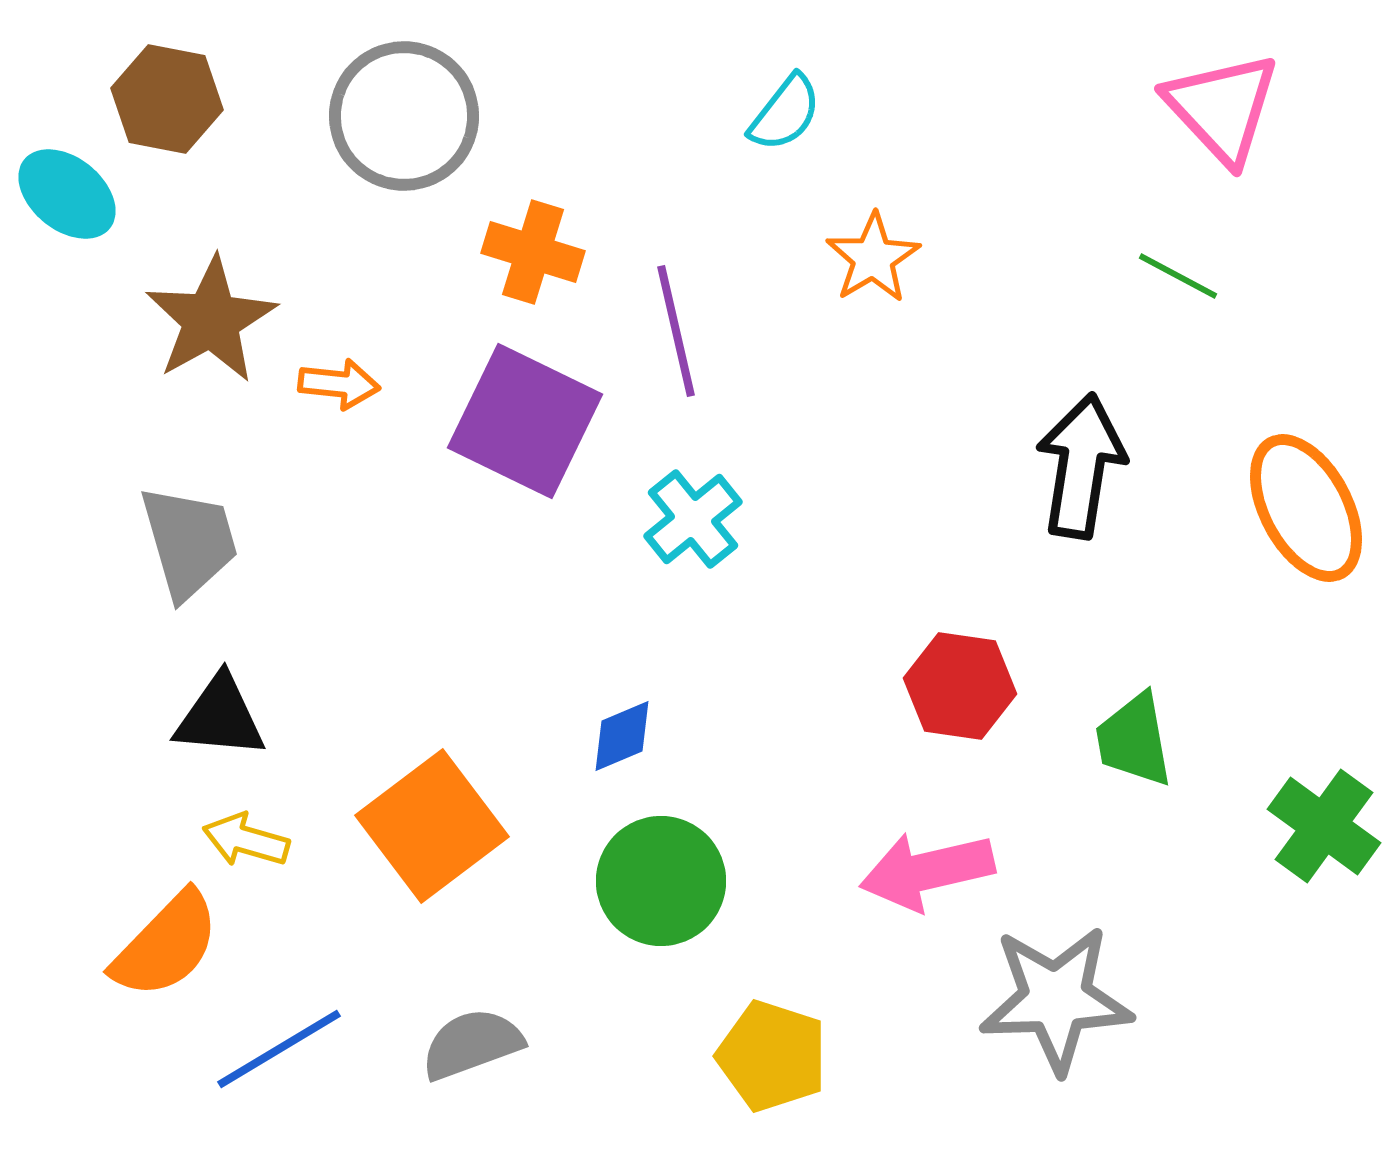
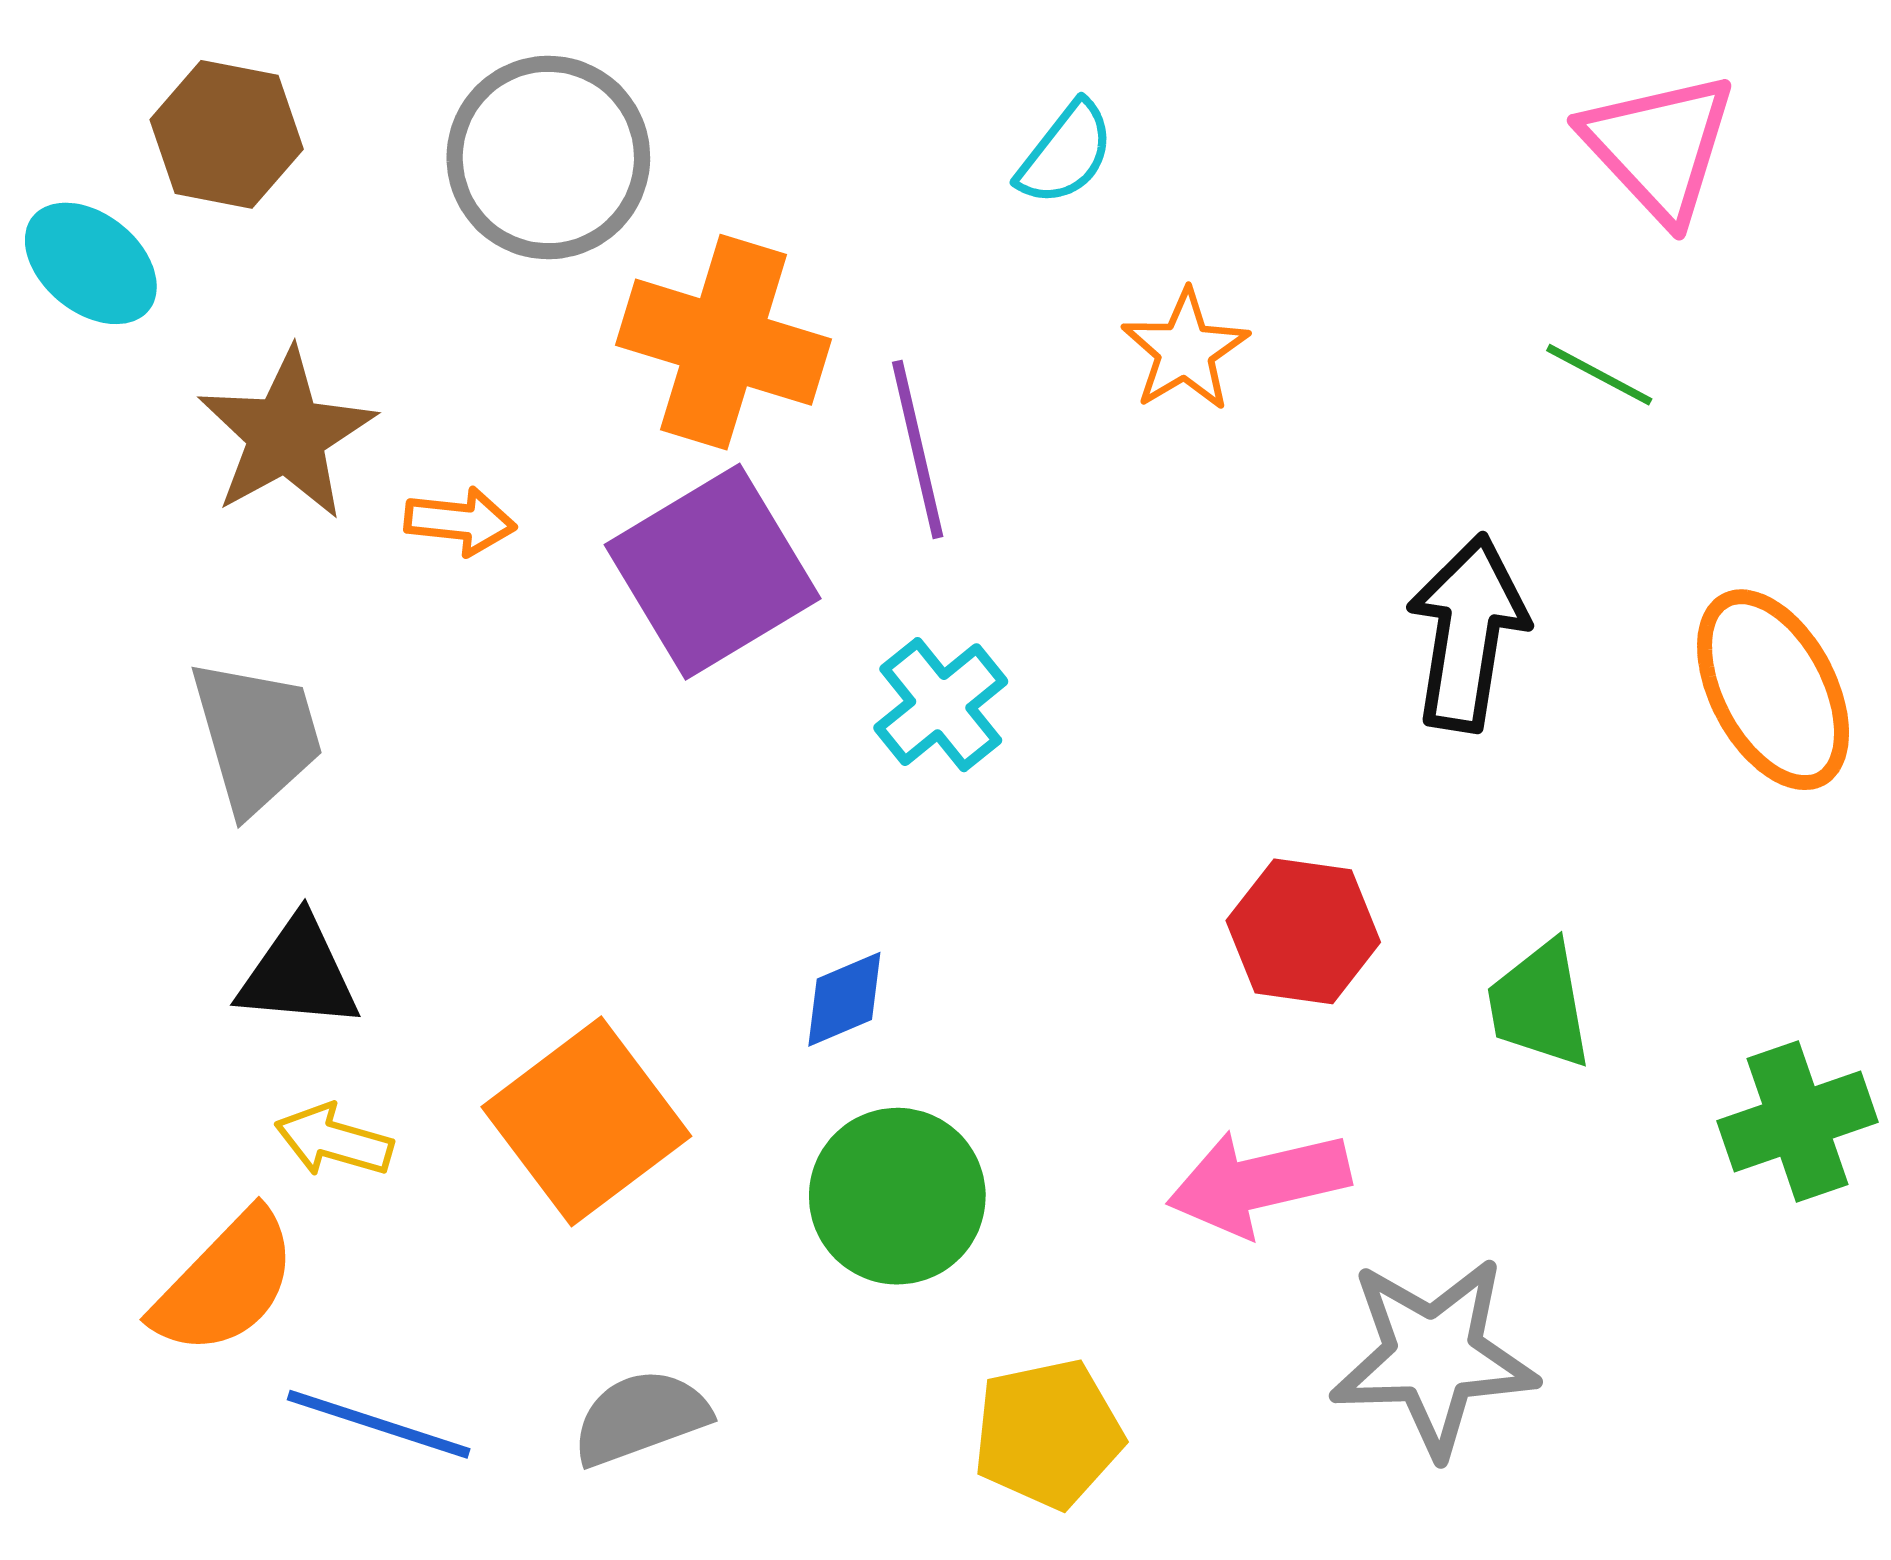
orange cross: (533, 252) -> (724, 342), size x1.5
purple square: (525, 421) -> (713, 572), turned 33
green cross: (1324, 826) -> (1797, 1121), turned 35
blue line: (279, 1049) -> (379, 1424), turned 49
yellow pentagon: (772, 1056) -> (1048, 1434), turned -30

